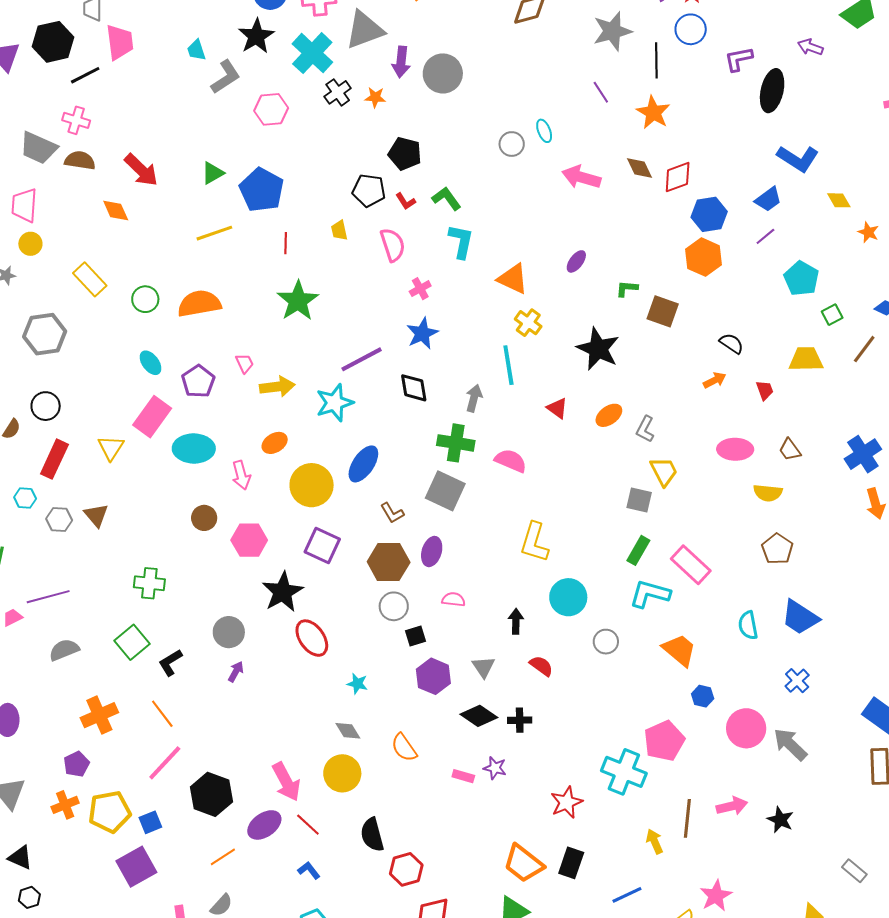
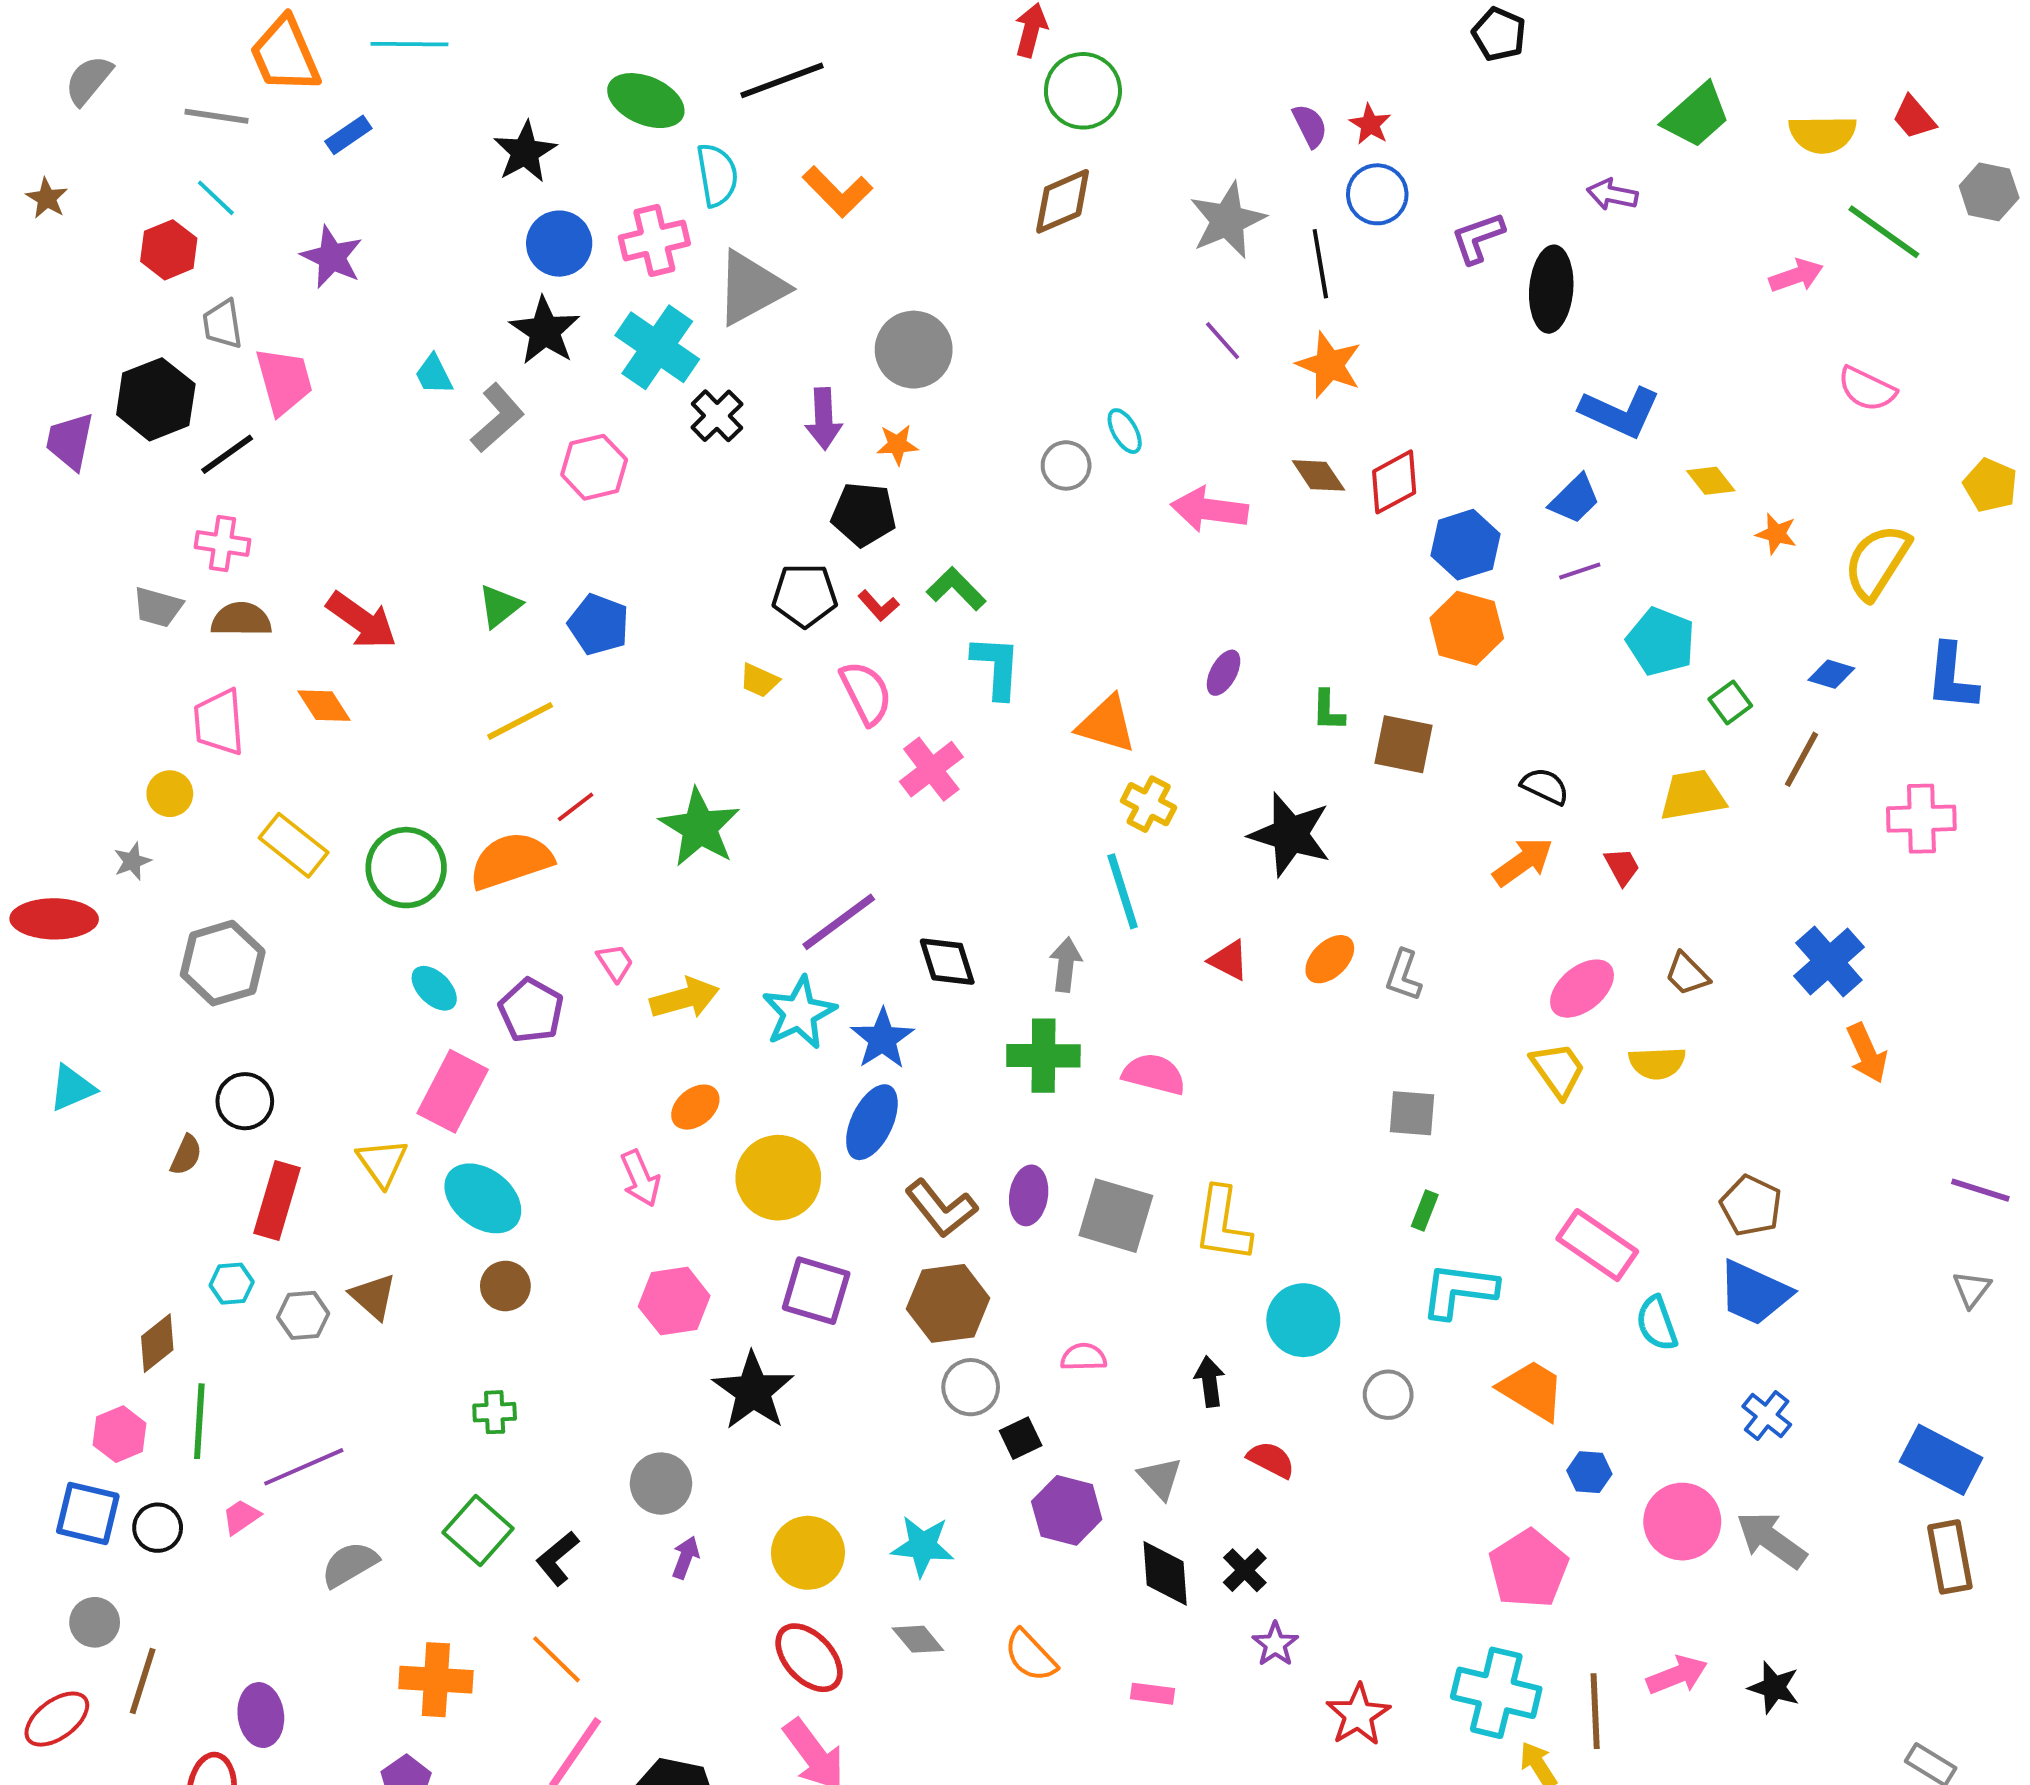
purple arrow: (401, 62) -> (824, 419), moved
orange star: (375, 97) -> (897, 445), moved
gray trapezoid: (38, 148) -> (158, 607), size x0.7
blue pentagon: (262, 190) -> (599, 625), size x0.7
pink trapezoid: (24, 205) -> (219, 722), moved
yellow trapezoid: (339, 230) -> (759, 680), turned -45
purple line: (765, 236) -> (1580, 571), turned 30
red line: (286, 243) -> (576, 807), moved, turned 60
pink cross: (420, 289) -> (931, 769), size x1.5
green L-shape: (627, 289) -> (1328, 711), turned -85
green circle: (145, 299) -> (406, 868), size x1.5
blue star: (422, 333) -> (882, 1039), moved
orange arrow: (715, 380) -> (1523, 862), size x1.4
cyan ellipse: (194, 448) -> (483, 1198), moved, turned 45
pink ellipse: (735, 449) -> (1582, 989), turned -32
yellow trapezoid: (664, 471) -> (1558, 1070), moved
gray square: (445, 491) -> (1116, 1216), moved
brown L-shape: (392, 513) -> (941, 1208), size x1.5
brown circle: (204, 518) -> (505, 1286), moved
brown pentagon: (777, 549) -> (1751, 1206), moved
green rectangle: (638, 550) -> (1425, 1211), size x0.7
purple ellipse: (432, 552) -> (1029, 1195), moved
pink rectangle: (691, 565) -> (1597, 1245), moved
green cross: (149, 583) -> (495, 1412), size x0.7
red ellipse: (312, 638) -> (809, 1658), moved
cyan star: (357, 684) -> (923, 1546), size x1.5
orange cross: (99, 715) -> (436, 1680), turned 36
black diamond: (479, 716) -> (1165, 1573), turned 60
black cross: (520, 720) -> (1245, 1570), turned -35
purple star: (495, 768) -> (1275, 1644), moved, turned 30
cyan cross: (624, 772) -> (1496, 1693), moved
yellow circle: (342, 773) -> (808, 1553), moved

